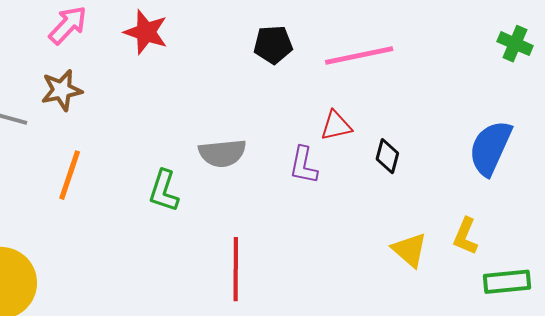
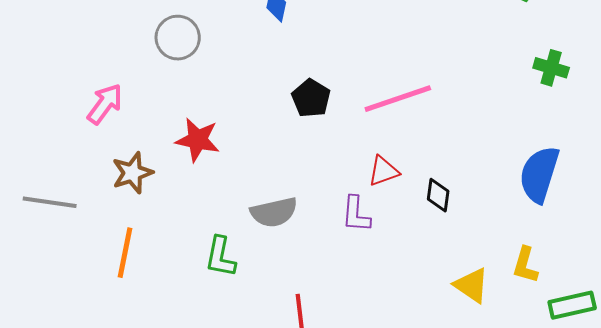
red star: (146, 32) -> (198, 140), moved
black pentagon: (273, 45) -> (311, 98), turned -30
brown star: (62, 90) -> (132, 173), moved

